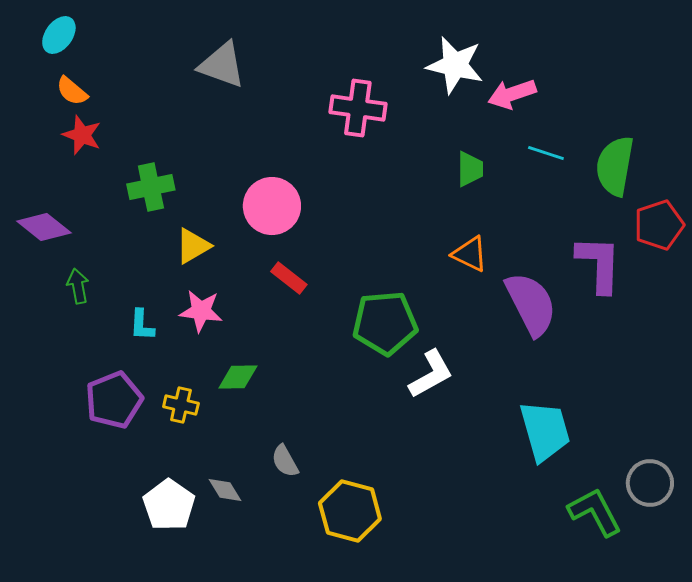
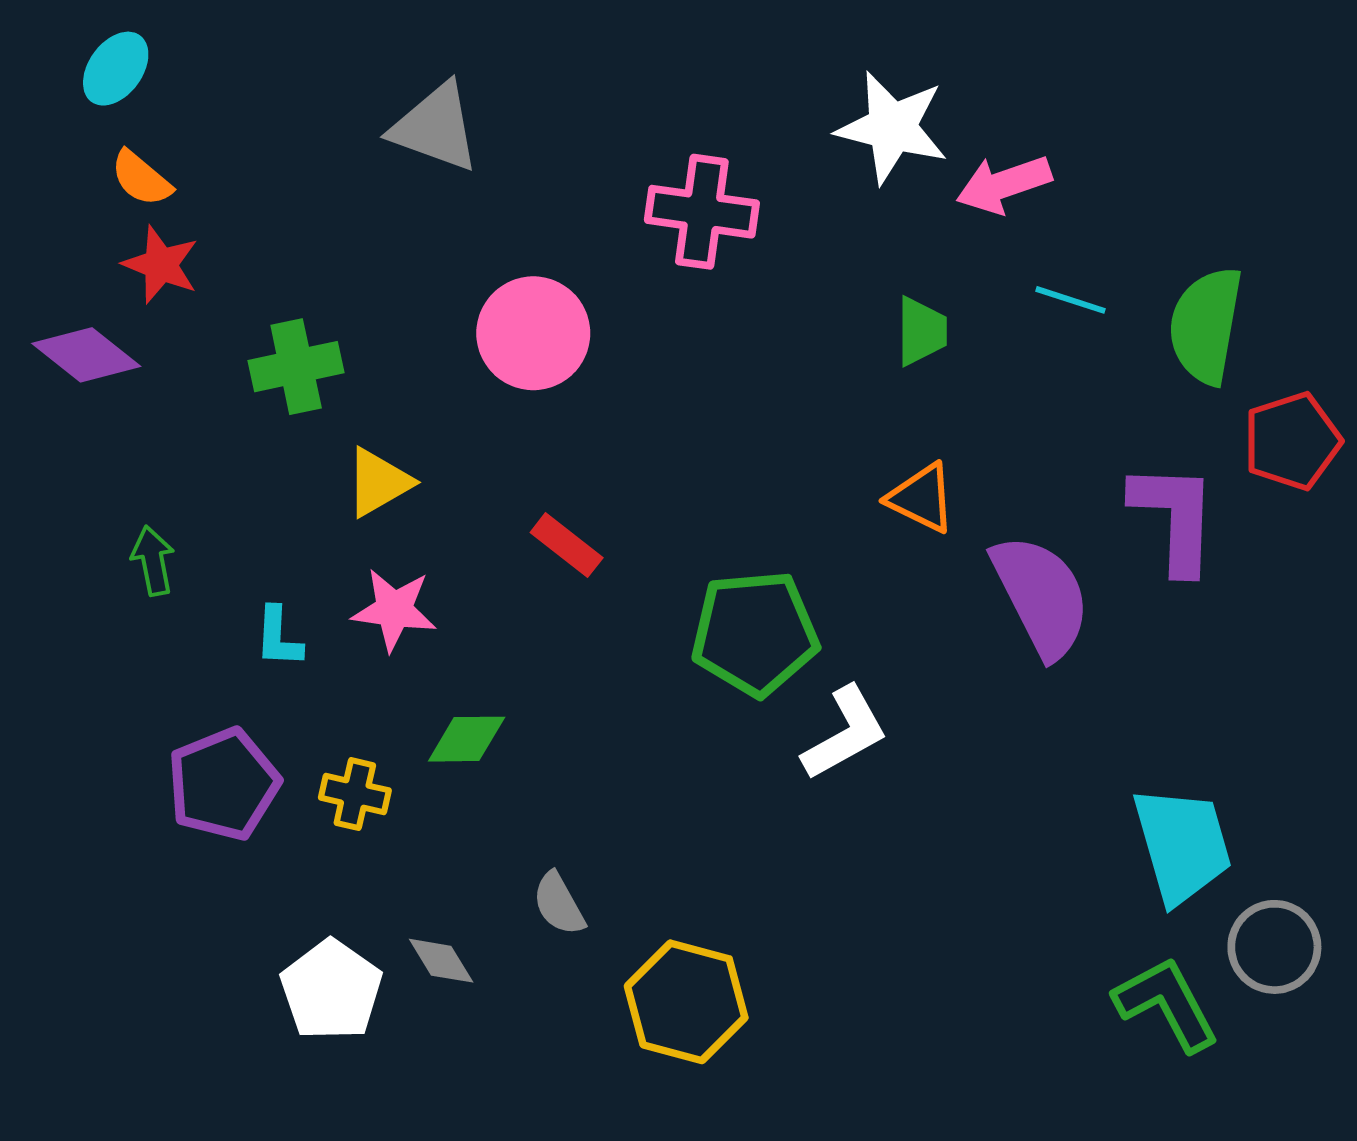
pink circle: (272, 206) -> (533, 333), moved
purple diamond: (44, 227) -> (86, 355), moved
cyan trapezoid: (545, 431) -> (1182, 845), moved

